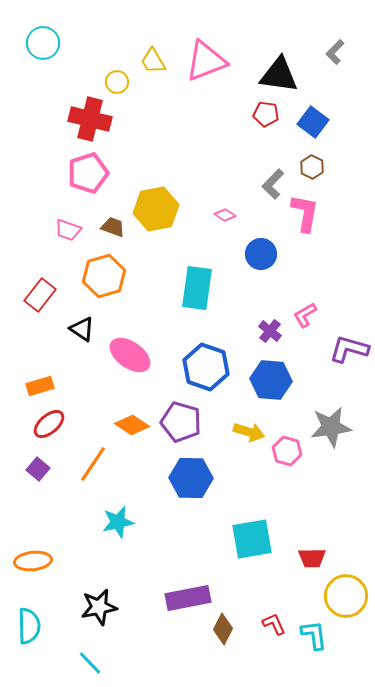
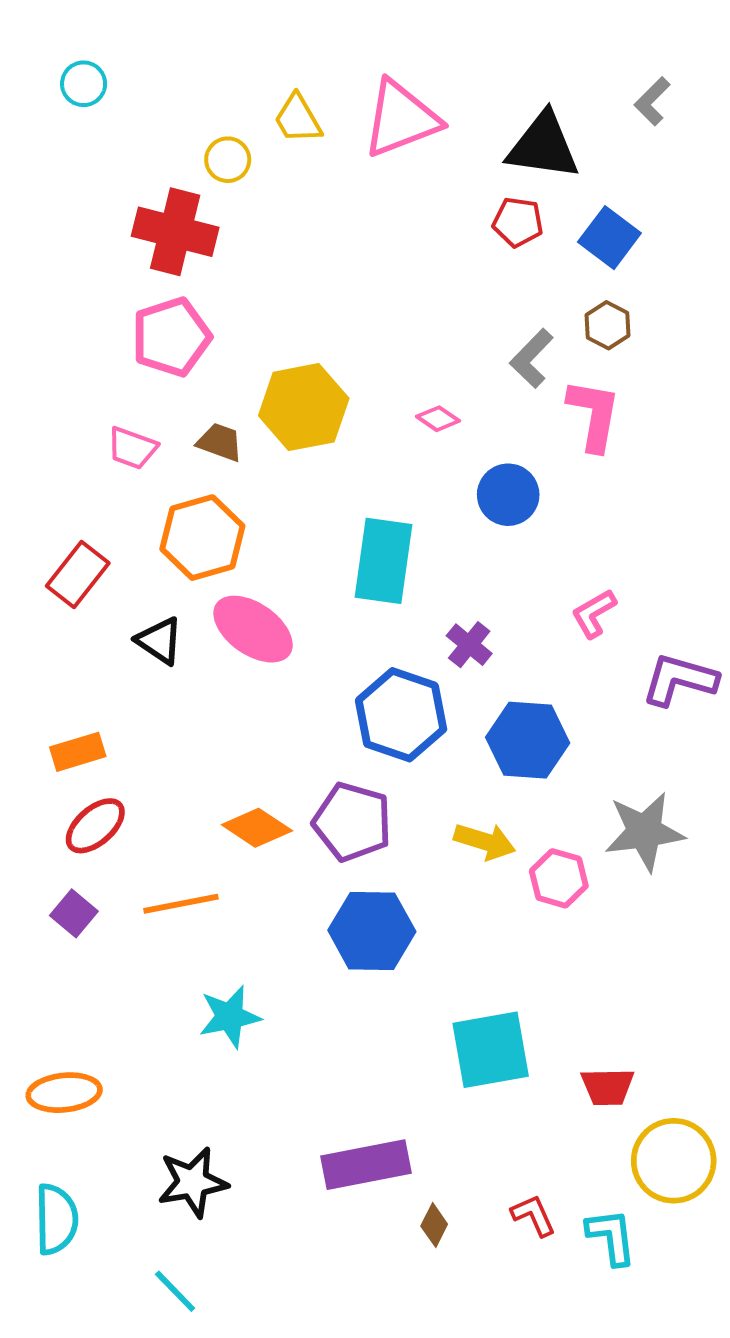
cyan circle: (43, 43) -> (84, 84), size x0.7
purple cross: (270, 331) -> (469, 645), moved
pink ellipse: (130, 355) -> (253, 629), moved
orange line: (93, 464) -> (181, 904), turned 45
brown diamond: (223, 629) -> (434, 1225), size x0.7

